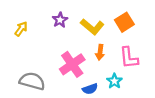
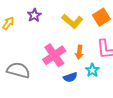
purple star: (60, 20) -> (34, 15), moved
orange arrow: (100, 52) -> (79, 52), moved

